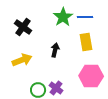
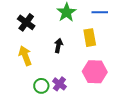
blue line: (85, 17) -> (100, 12), moved
yellow arrow: (22, 60) -> (25, 56), turned -90

